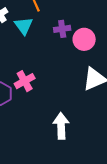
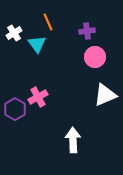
purple cross: (62, 29) -> (87, 31), moved

